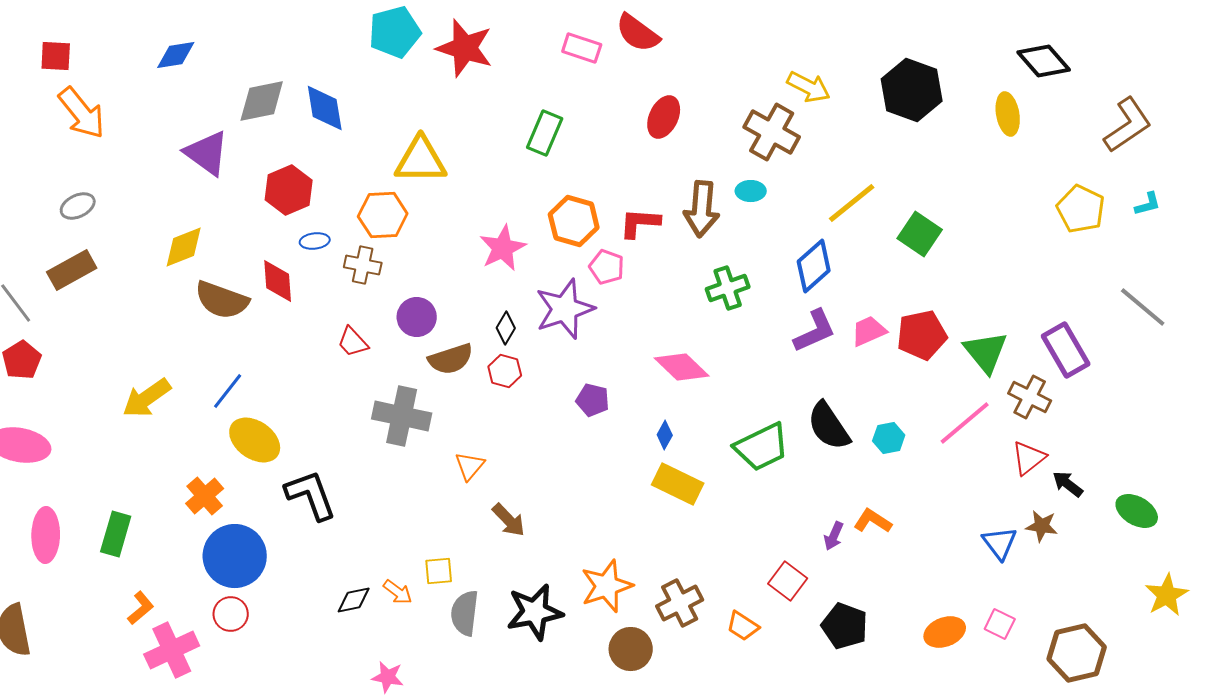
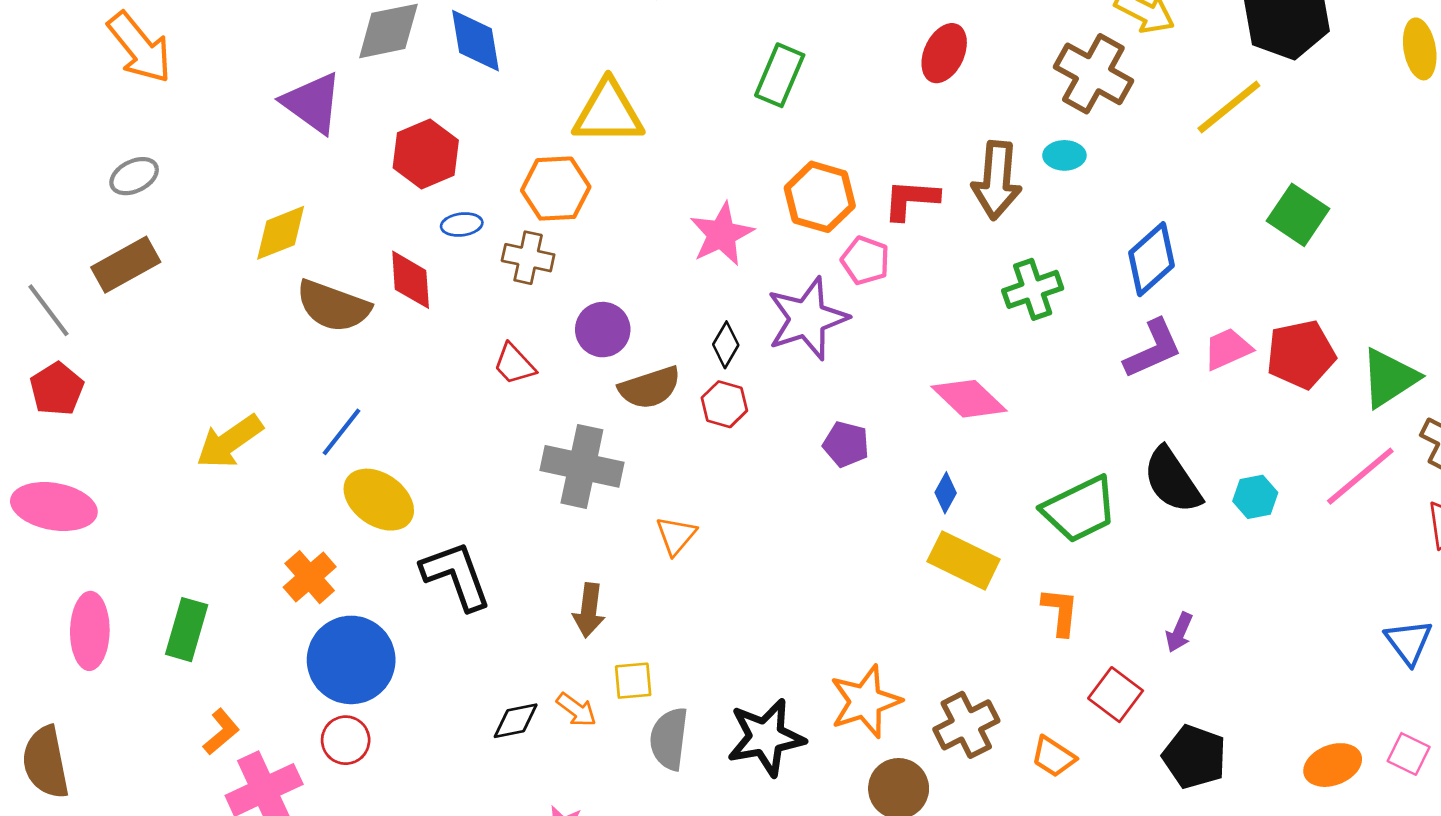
yellow line: (852, 203) -> (1229, 107), moved
green triangle: (986, 352) -> (1389, 378), turned 36
brown arrow: (509, 520) -> (589, 610), moved, turned 51
orange L-shape: (873, 521) -> (1060, 612), moved, turned 63

